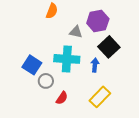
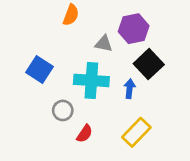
blue square: (32, 65) -> (40, 70), moved

